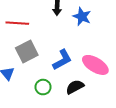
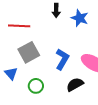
blue L-shape: (62, 60) -> (62, 59), turned -30
green circle: (43, 87) -> (36, 86), moved

